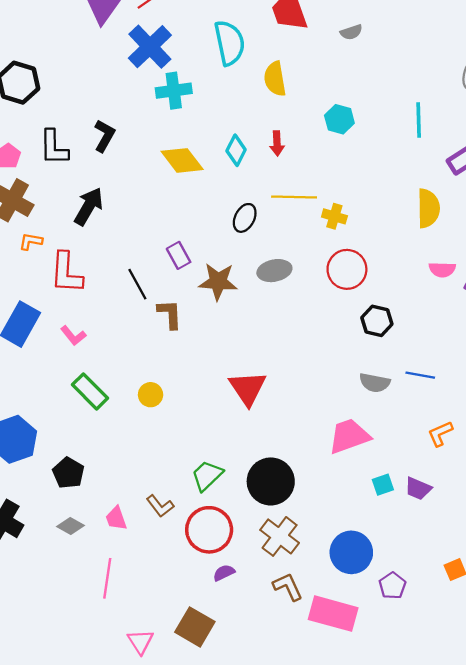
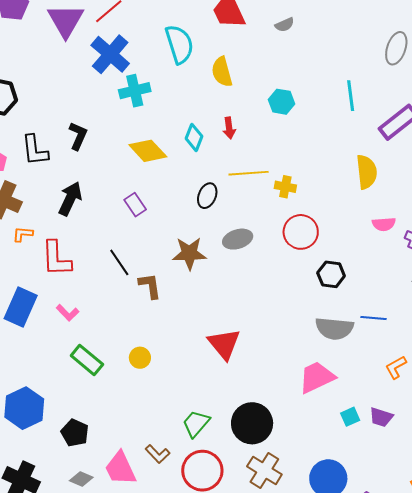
purple rectangle: (179, 255) -> (135, 205), moved
gray semicircle: (375, 383) -> (334, 328), size x1.4
pink trapezoid: (116, 518) -> (120, 468), size x1.6

